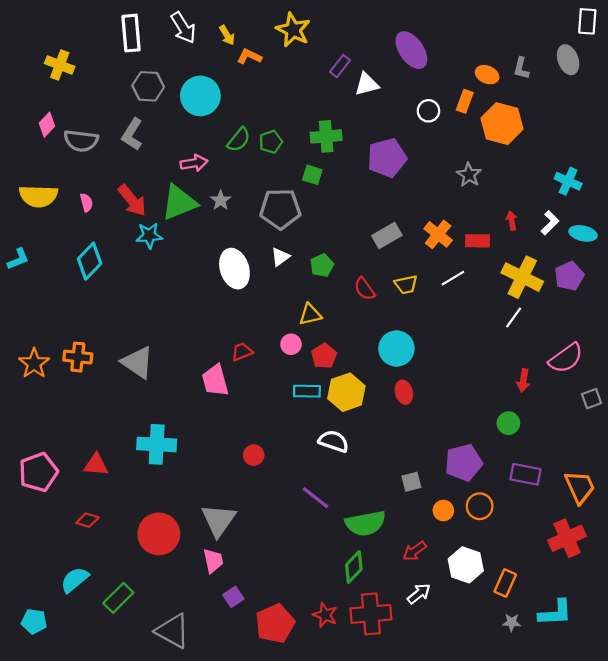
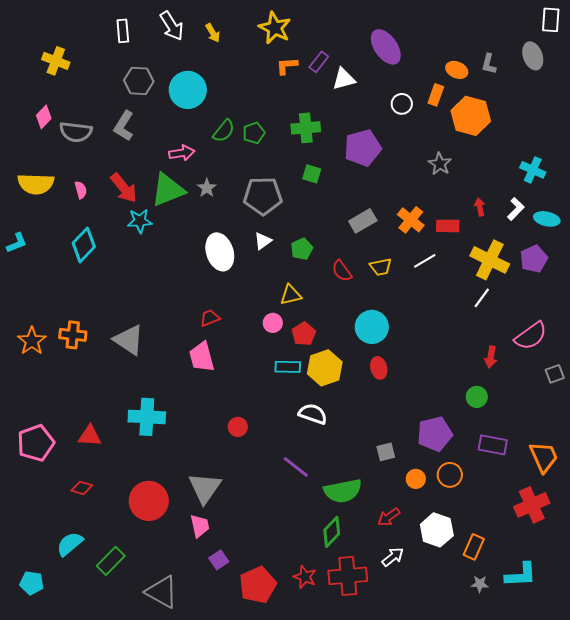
white rectangle: (131, 33) -> (123, 31), size x0.7
orange L-shape: (249, 56) -> (287, 66), moved, turned -30
green square: (312, 175) -> (312, 174), moved
red trapezoid: (242, 352) -> (210, 318), moved

